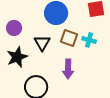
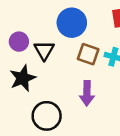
black triangle: (42, 43) -> (44, 50), moved

